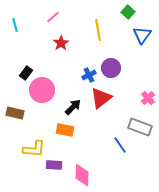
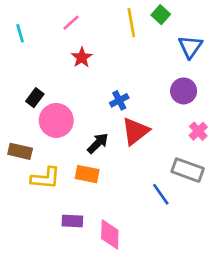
green square: (128, 12) -> (161, 15), moved
yellow line: (98, 30) -> (131, 23), moved
purple circle: (111, 68) -> (184, 91), moved
yellow L-shape: (34, 149) -> (46, 178), moved

